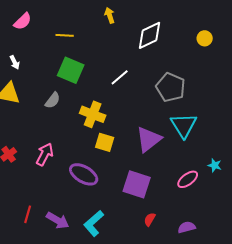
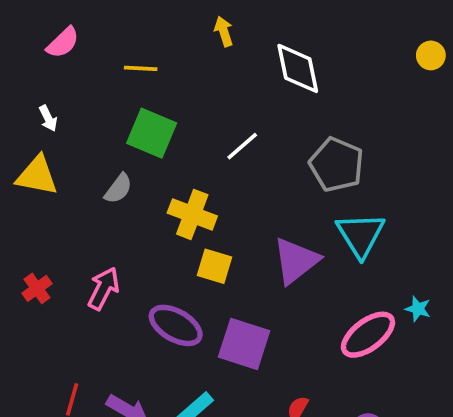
white diamond: (150, 35) -> (298, 68), turned -76
yellow circle: (205, 38) -> (431, 55), moved
pink ellipse: (188, 179) -> (368, 335), size x1.4
purple square: (137, 184) -> (244, 344), moved

